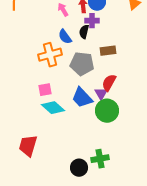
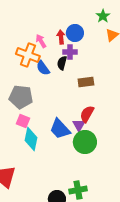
orange cross: (50, 55) -> (28, 55), moved, turned 35
gray pentagon: (82, 64) -> (21, 97), moved
pink square: (45, 90) -> (23, 121), turned 32
cyan diamond: (53, 108) -> (31, 139), turned 60

